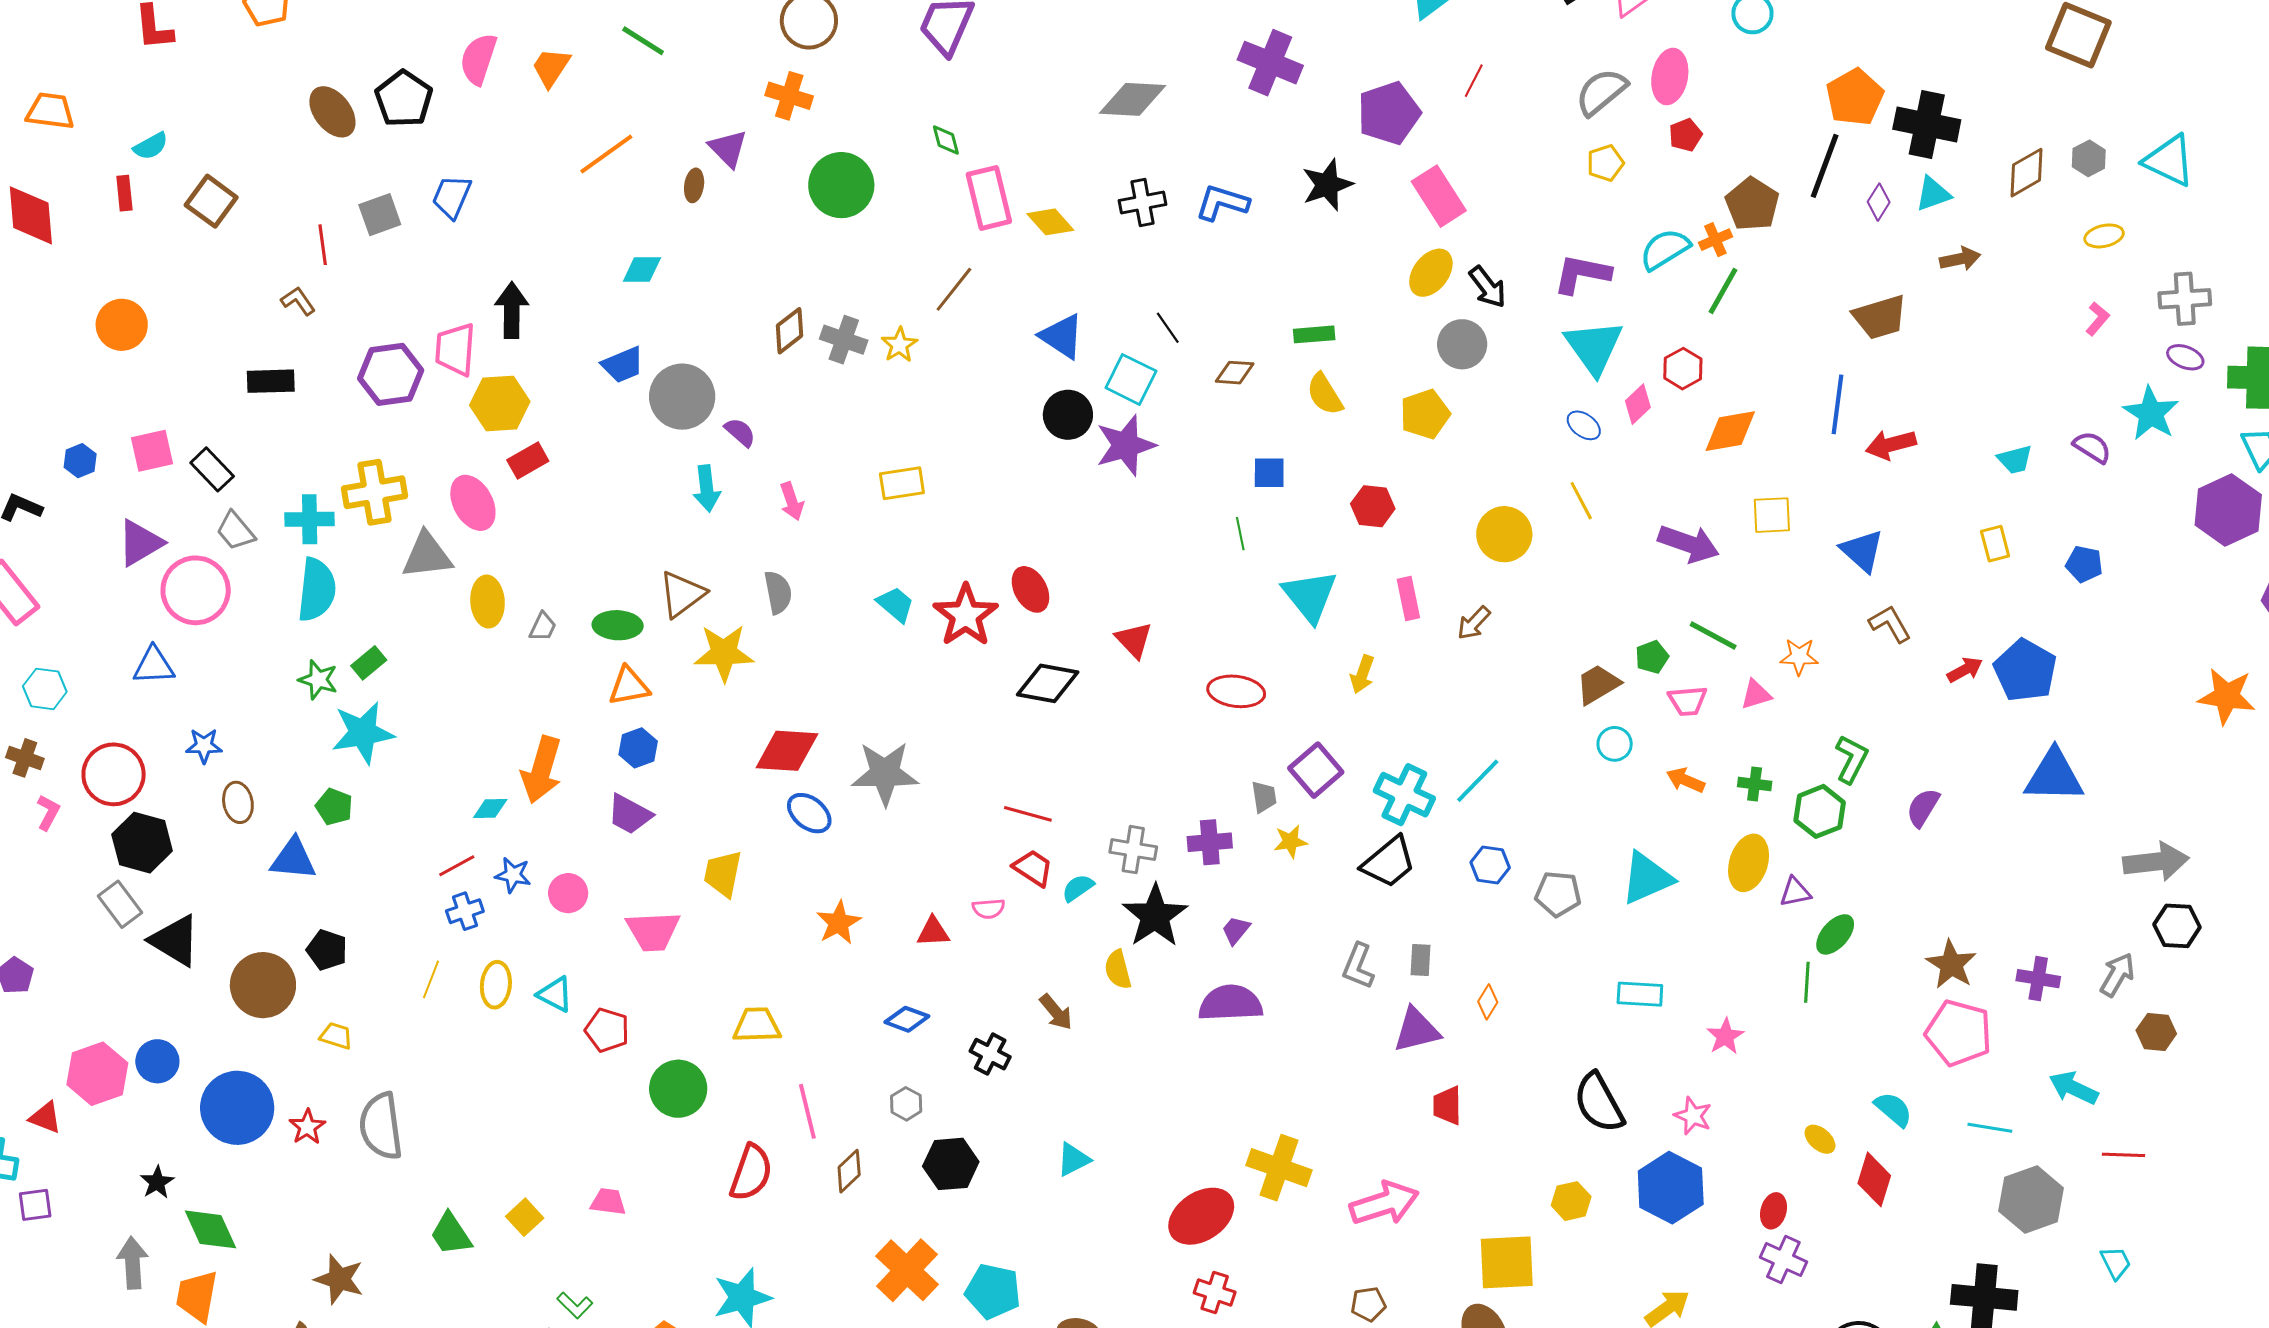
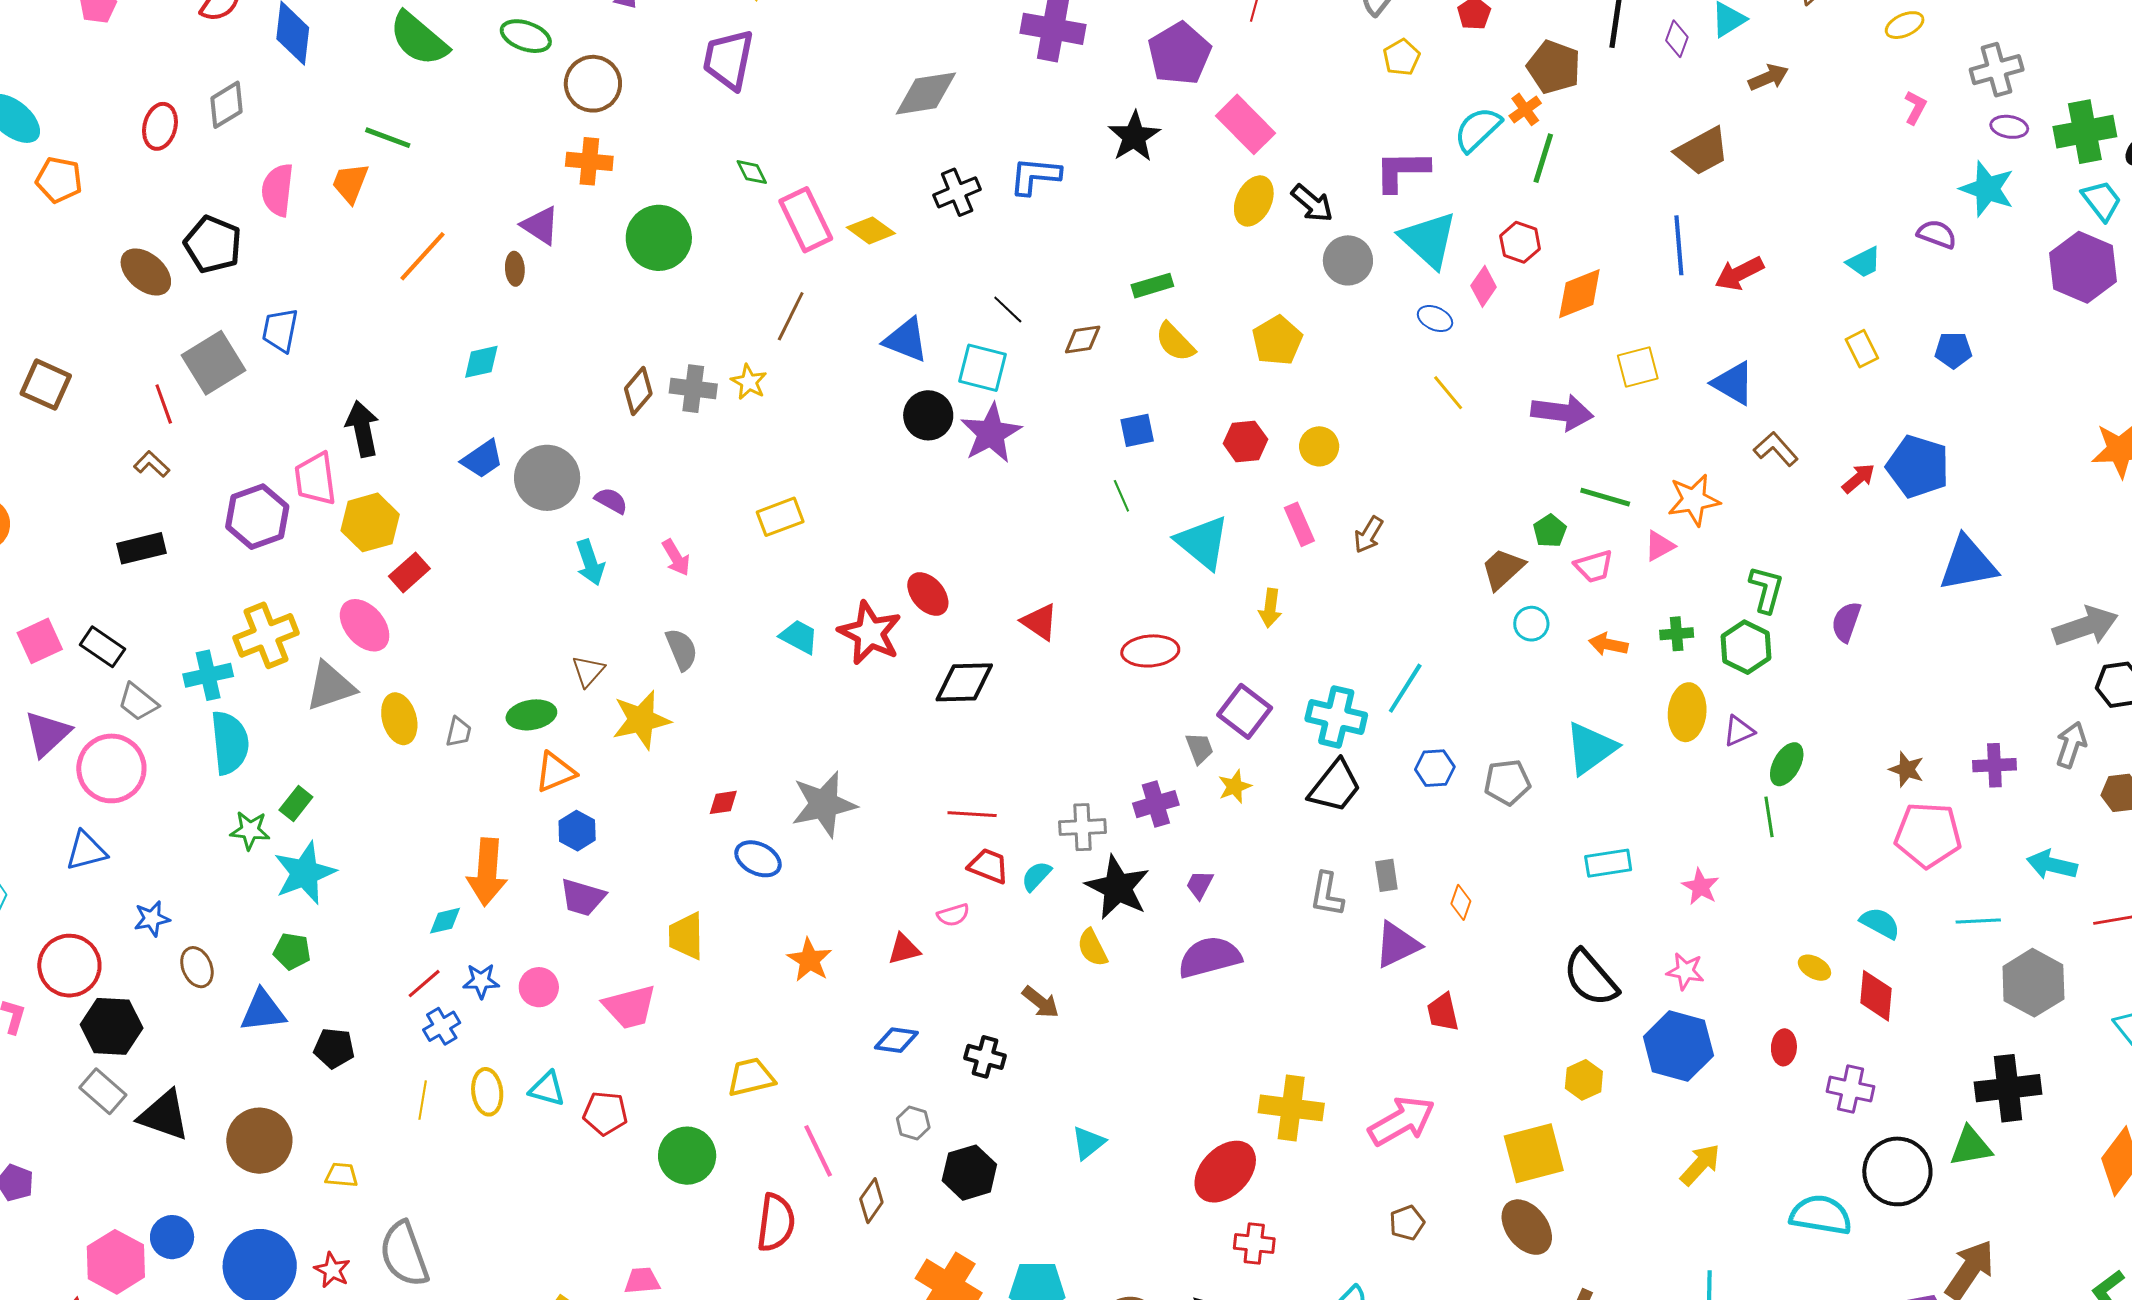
green line: (643, 41) -> (388, 138), moved
gray square: (380, 215) -> (214, 363), size x1.4
gray circle: (1462, 344) -> (1348, 260), moved
yellow circle: (1504, 534) -> (1319, 446), moved, size x0.7
brown triangle: (682, 594) -> (588, 671), size x0.7
orange star: (1799, 657) -> (1694, 500), size x1.4
red diamond: (787, 751) -> (723, 802), size x0.5
black pentagon: (327, 950) -> (334, 1048), moved
brown star: (1951, 964) -> (1907, 769), size x0.7
purple cross: (1783, 1260) -> (1851, 1089), moved

